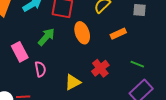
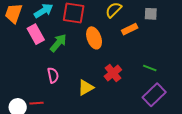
orange rectangle: (118, 34) -> (130, 29), moved
pink rectangle: (20, 52) -> (36, 34), moved

